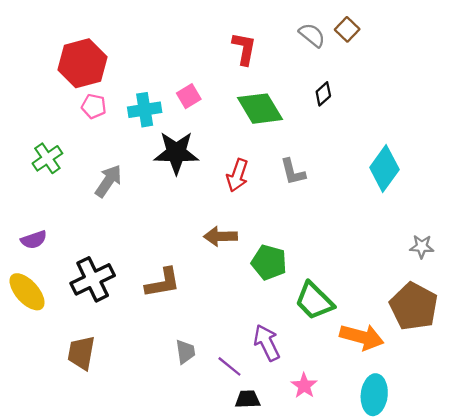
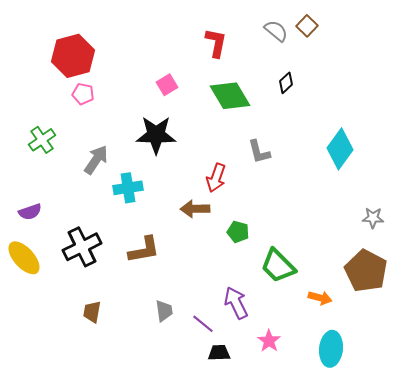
cyan cross: (145, 110) -> (128, 188), moved
red arrow: (237, 175) -> (216, 178), moved
green pentagon: (269, 262) -> (238, 232), size x0.7
orange arrow: (362, 337) -> (320, 298), size x0.6
brown trapezoid: (81, 353) -> (92, 312), moved, size x0.7

